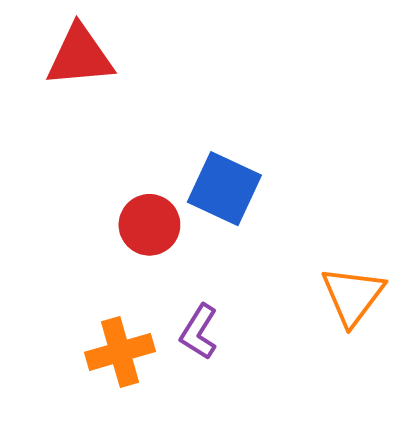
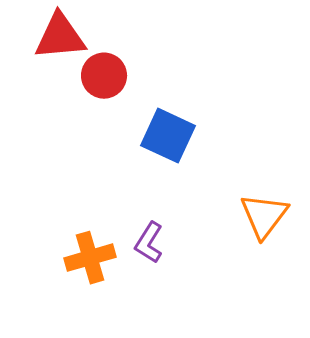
red circle: (149, 225) -> (104, 76), moved

